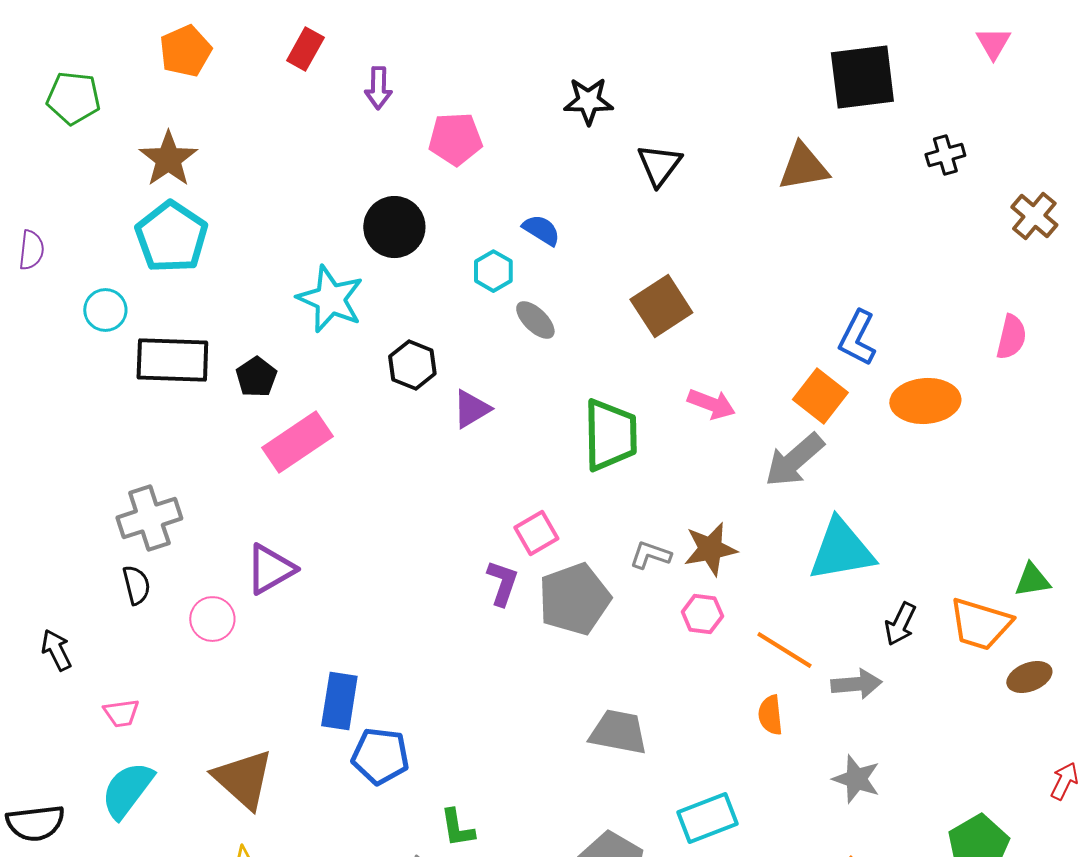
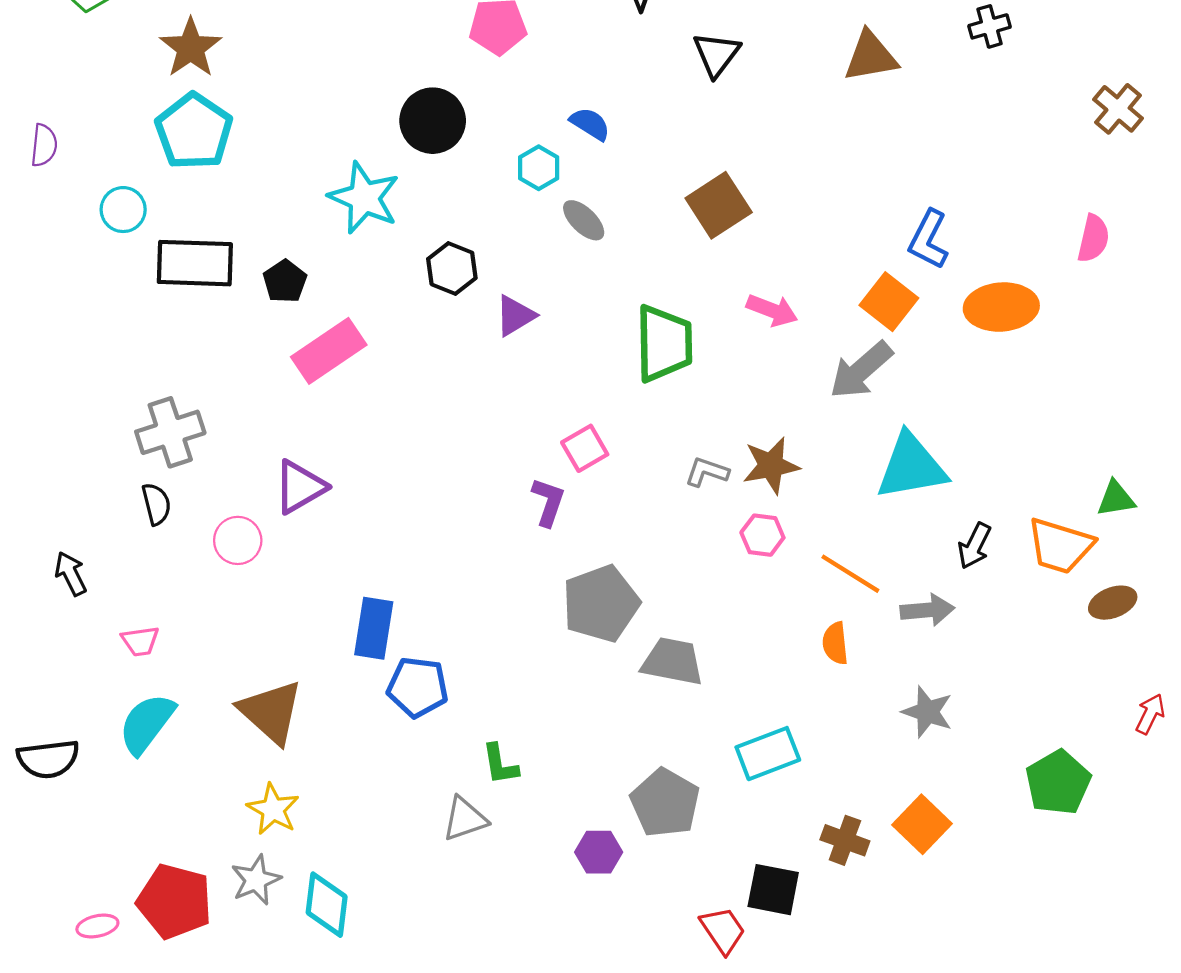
black cross: (945, 155) -> (990, 26), moved
gray pentagon: (574, 599) -> (601, 604), moved

